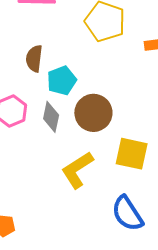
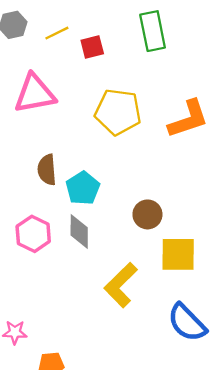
brown circle: (93, 113) -> (147, 214), moved, size x0.7

